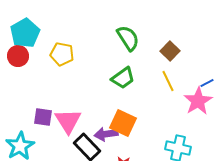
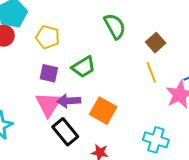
green trapezoid: (123, 78) -> (83, 67), moved
purple square: (43, 117) -> (49, 73), moved
purple arrow: (106, 134) -> (69, 101), moved

